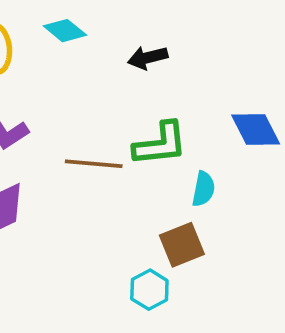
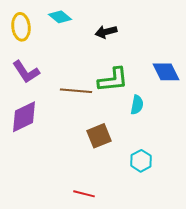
brown square: (182, 245) -> (99, 136), moved
cyan hexagon: (149, 290) -> (141, 161), moved

